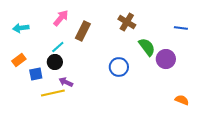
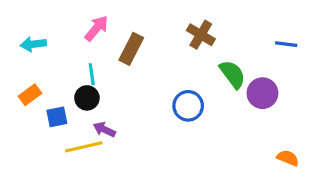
cyan line: (58, 47) -> (92, 74), turned -56

